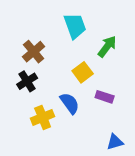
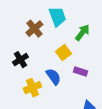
brown cross: (34, 52) -> (34, 29), moved

